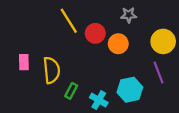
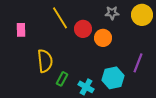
yellow circle: (163, 41) -> (142, 15), moved
pink rectangle: (24, 62) -> (21, 30), moved
purple line: (159, 72) -> (138, 63), turned 42

